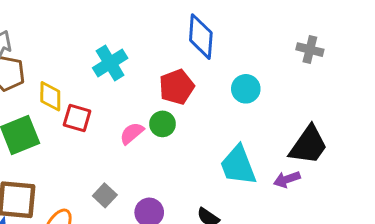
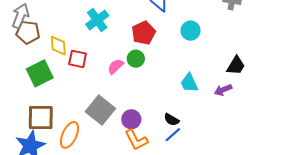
black trapezoid: (308, 145) -> (236, 66), size x0.7
cyan trapezoid: (238, 165) -> (189, 83), size x0.7
gray square: (105, 195) -> (100, 110), size x1.8

